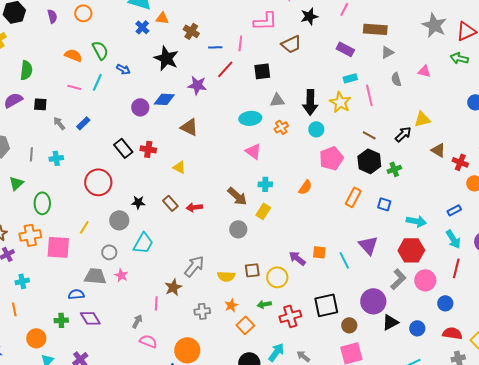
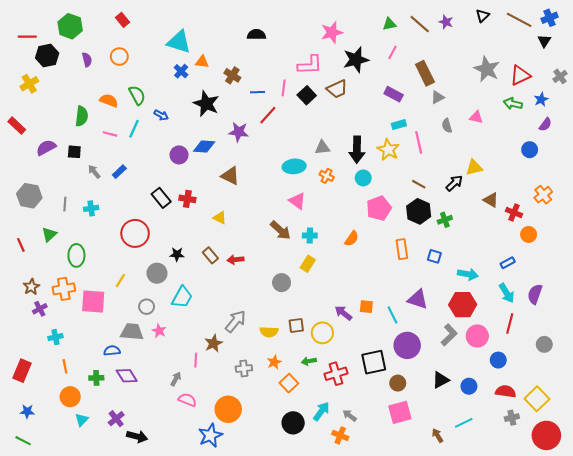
black star: (309, 16) -> (356, 60), size x1.4
brown rectangle: (375, 29) -> (425, 73), turned 60
green semicircle: (26, 70) -> (82, 116), moved
black square: (262, 71) -> (307, 95), moved, turned -36
orange cross: (281, 127) -> (327, 176), turned -32
brown arrow: (237, 196) -> (281, 230), moved
orange rectangle: (353, 197) -> (402, 249), turned -36
purple triangle: (368, 245) -> (418, 299), turned -30
purple circle: (373, 301) -> (407, 345), moved
orange line: (14, 309) -> (65, 366), moved

